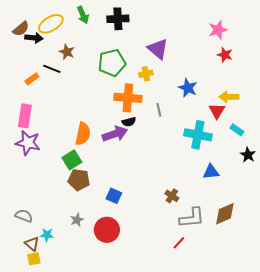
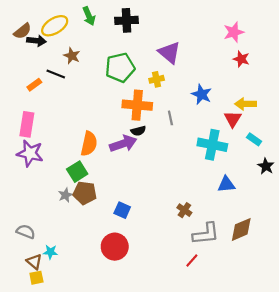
gray star: (77, 220) -> (65, 195), moved

